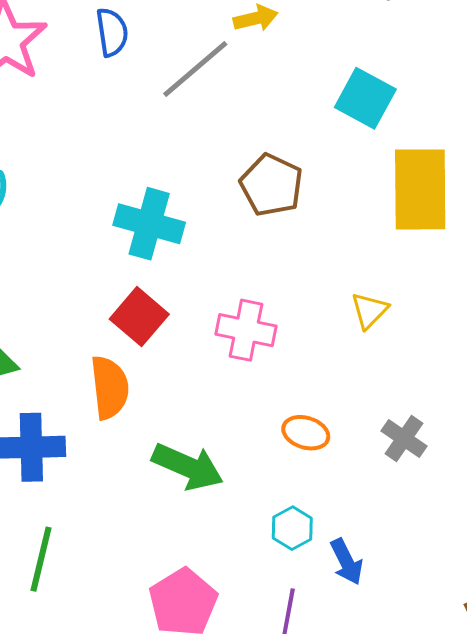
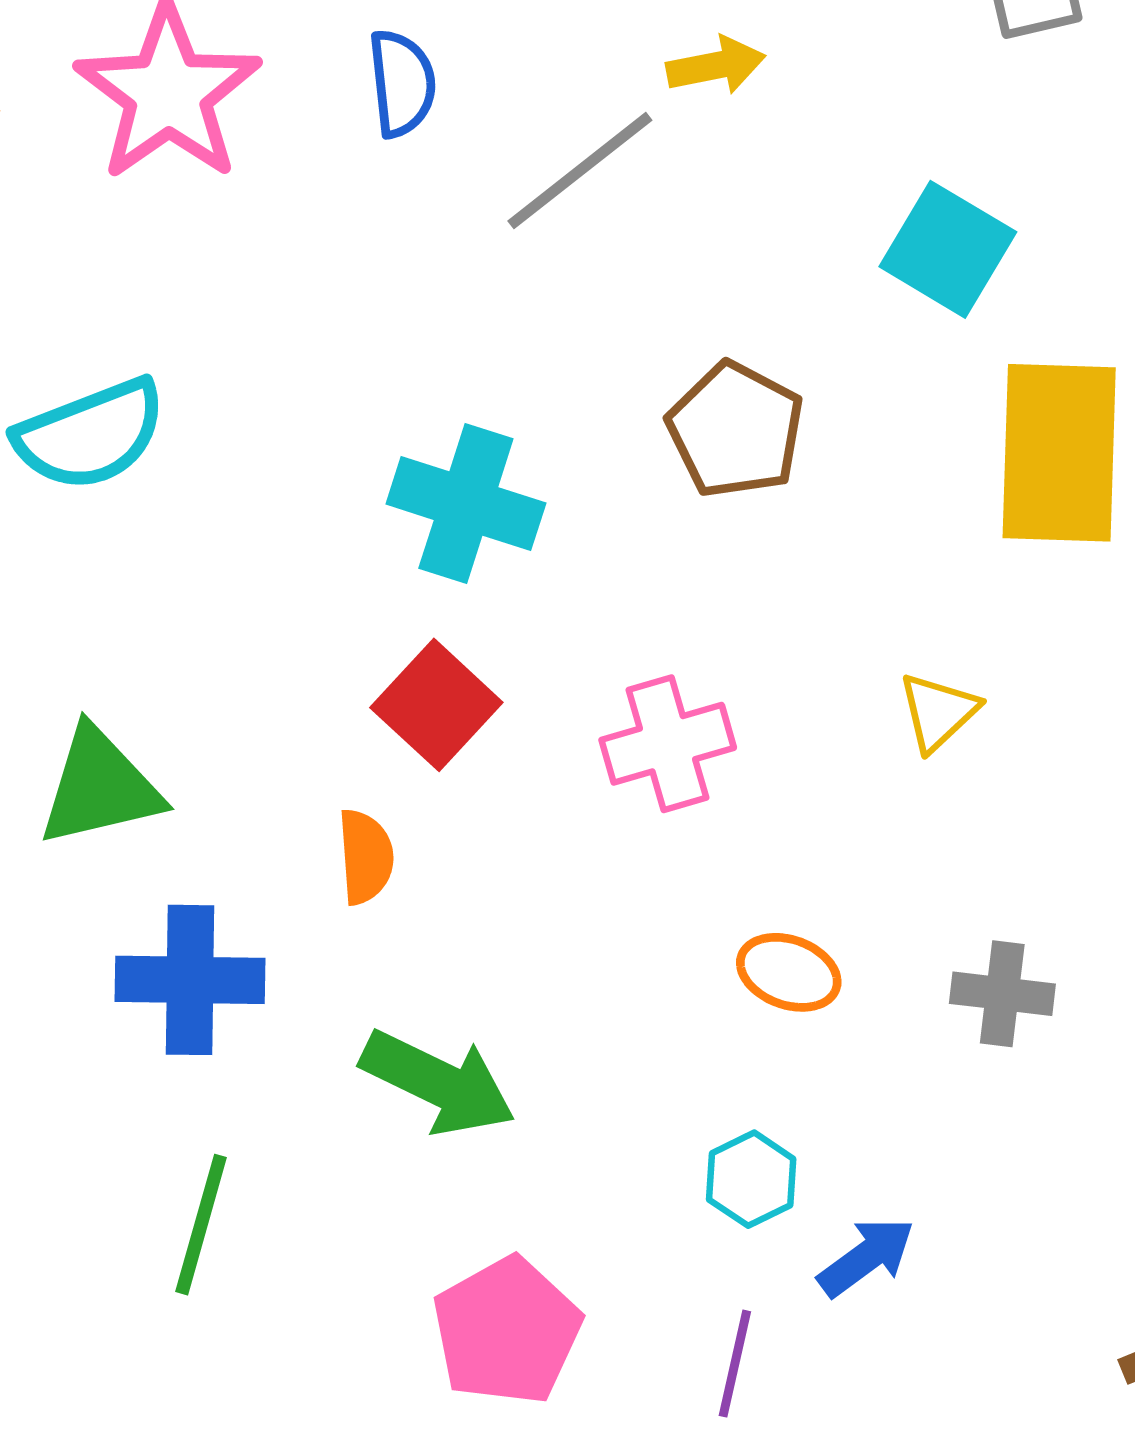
pink cross: (246, 330) -> (668, 744), turned -30
orange semicircle: (110, 387) -> (366, 857), size x0.7
gray cross: (404, 439) -> (1002, 994), turned -30
green arrow: (188, 467) -> (438, 1083), moved
blue arrow: (347, 562) -> (866, 1257), turned -102

